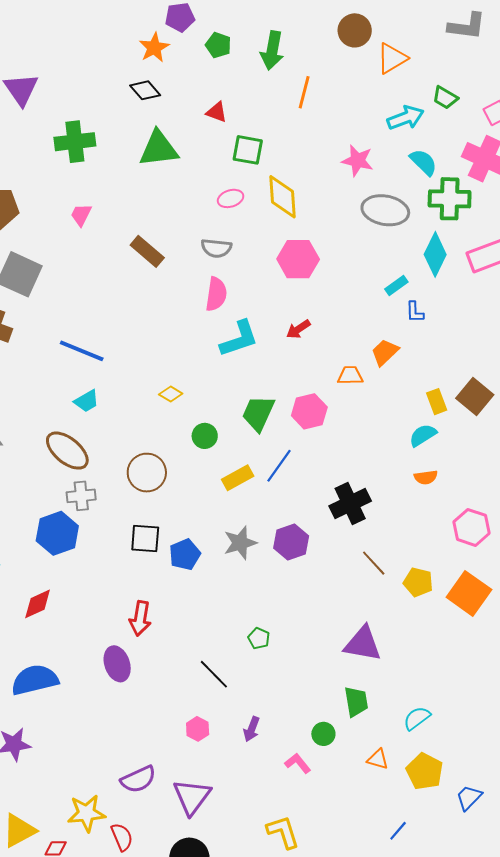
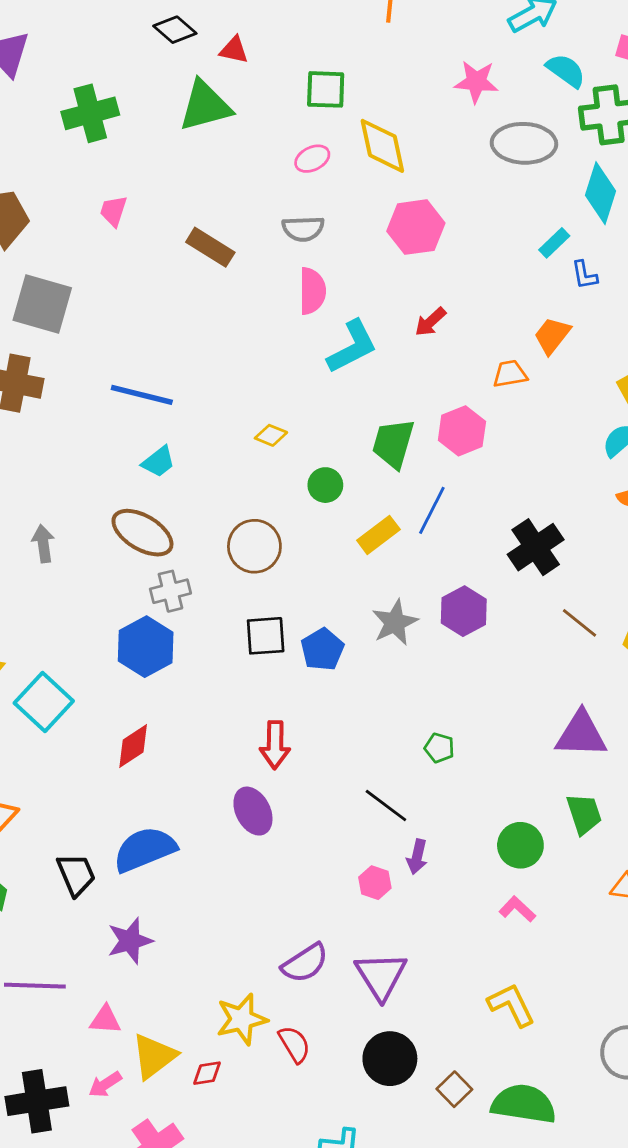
red triangle: (217, 112) -> (234, 50), moved
purple arrow: (252, 729) -> (417, 857), moved
green circle: (323, 734) -> (520, 845), moved, size x1.4

